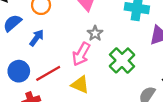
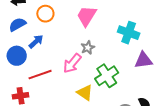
blue circle: (19, 71) -> (17, 56), moved
yellow triangle: (80, 85) -> (85, 93), moved

